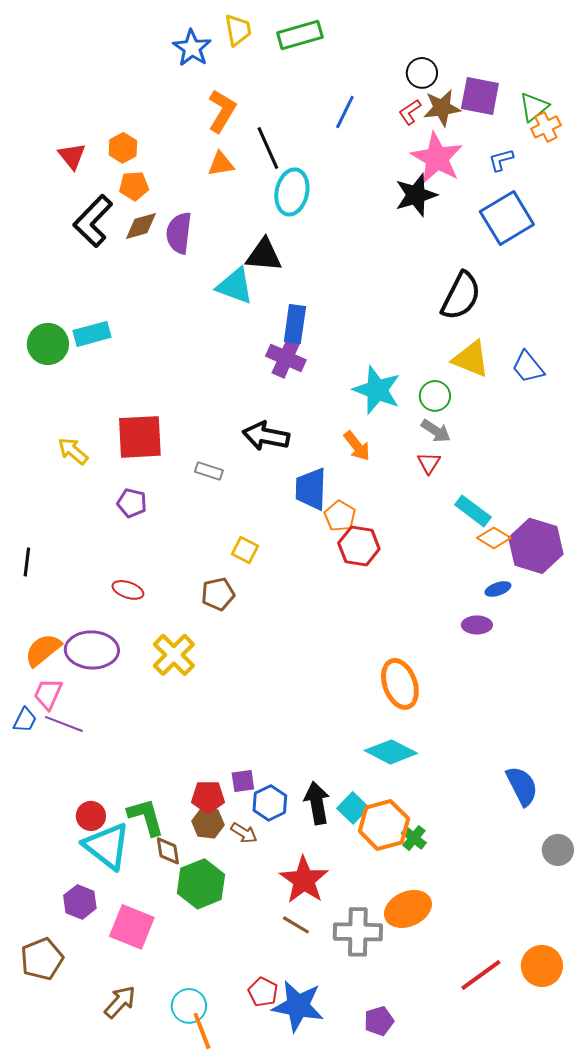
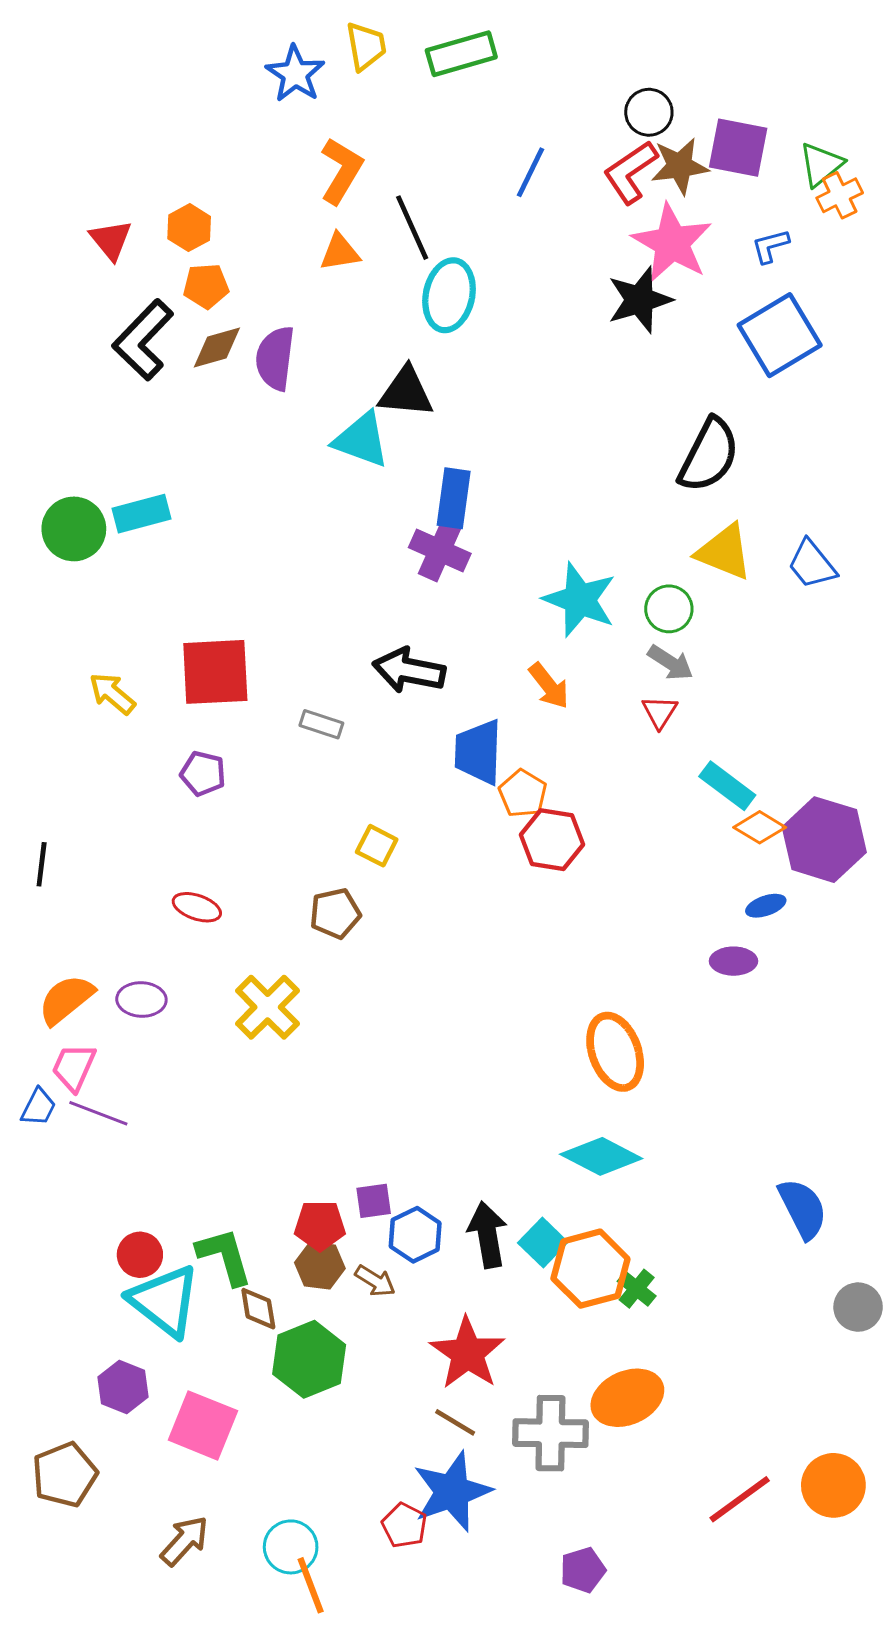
red L-shape: (410, 112) -> (630, 172), size x1.6
purple ellipse: (92, 650) -> (141, 1000), size x0.6
blue star: (298, 1006) -> (452, 1492), moved, turned -30

